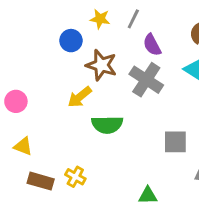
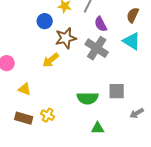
brown star: (101, 65) -> (66, 38), turned -30
green semicircle: (107, 125) -> (88, 98), moved
yellow triangle: (23, 146) -> (25, 89), moved

